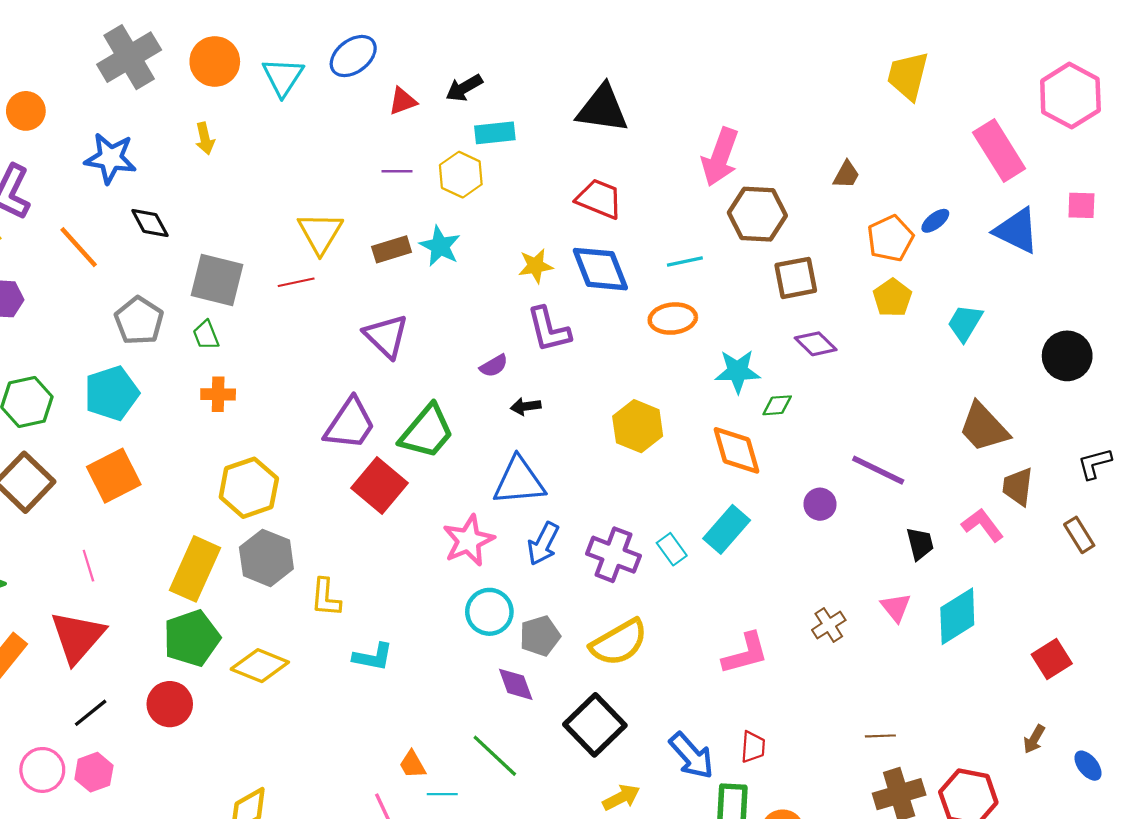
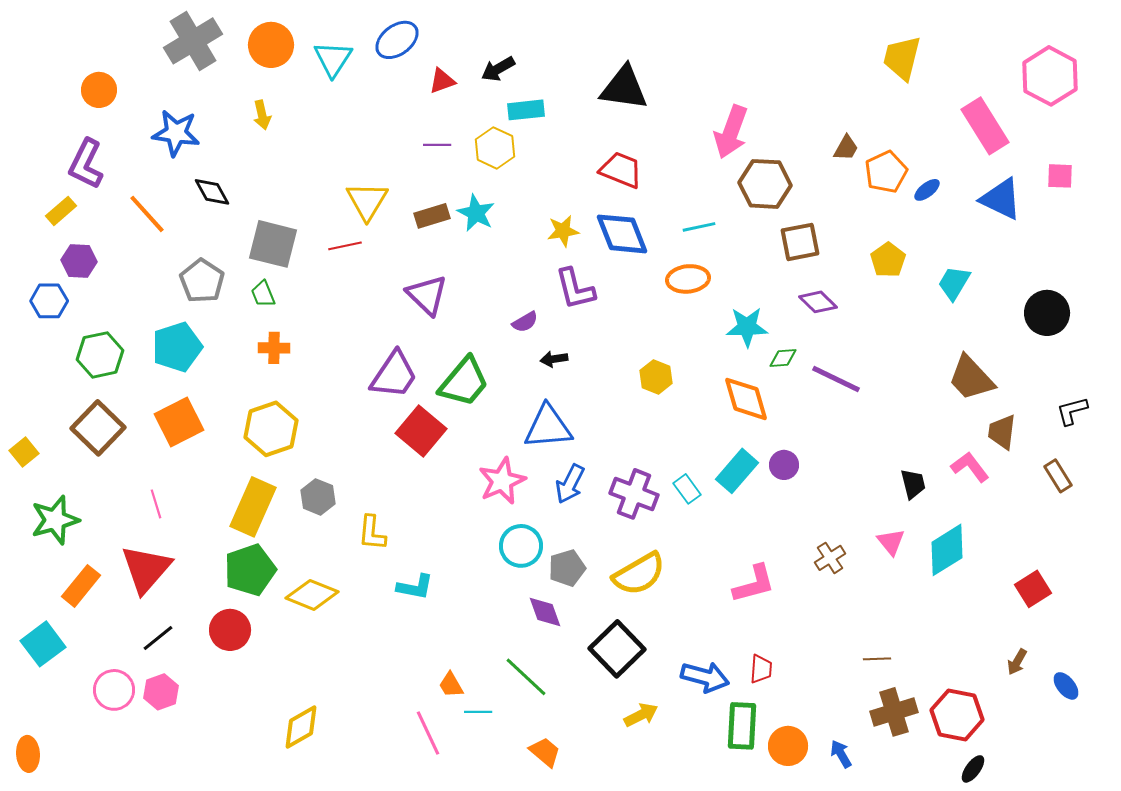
orange pentagon: (890, 238) -> (886, 172), moved
yellow hexagon: (638, 426) -> (656, 377), size x0.7
purple line: (878, 470) -> (836, 379), moved
yellow hexagon: (249, 488) -> (271, 429), moved
purple circle: (820, 504) -> (784, 465), moved
gray hexagon: (266, 558) -> (318, 497), size x0.7
blue arrow: (691, 756) -> (705, 677), turned -33

